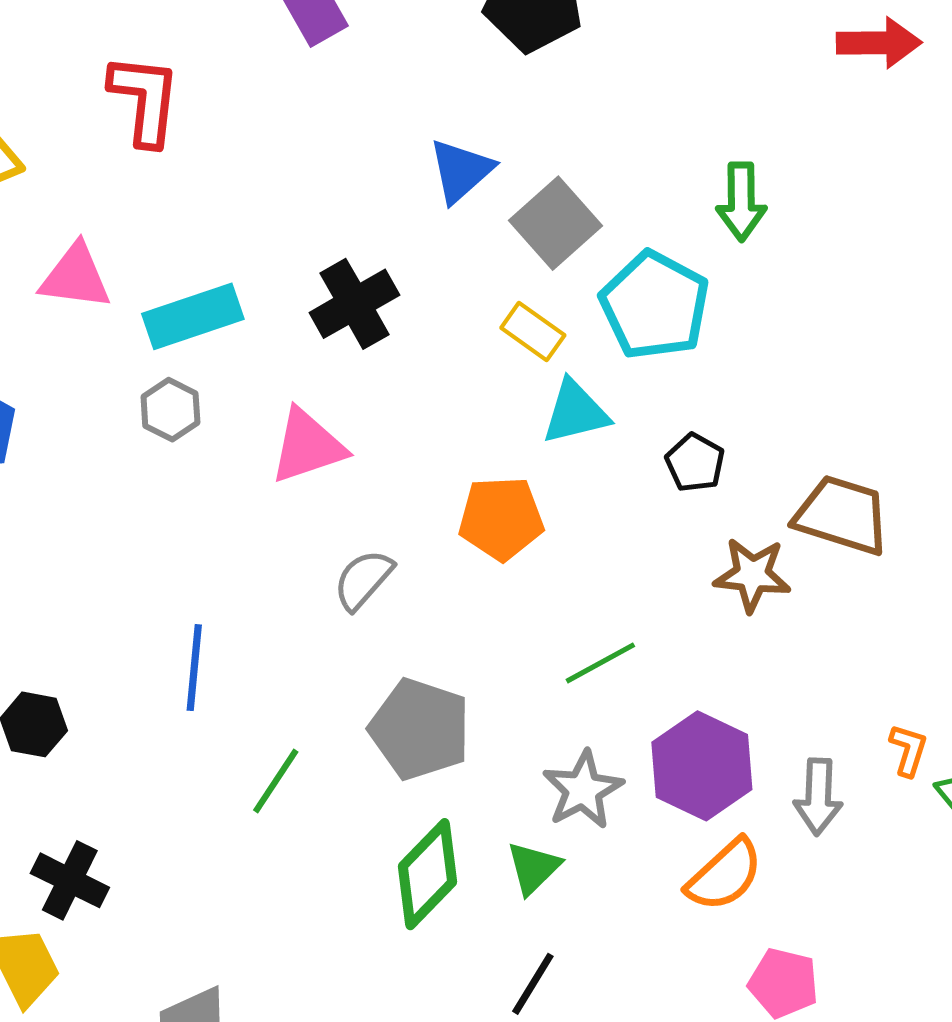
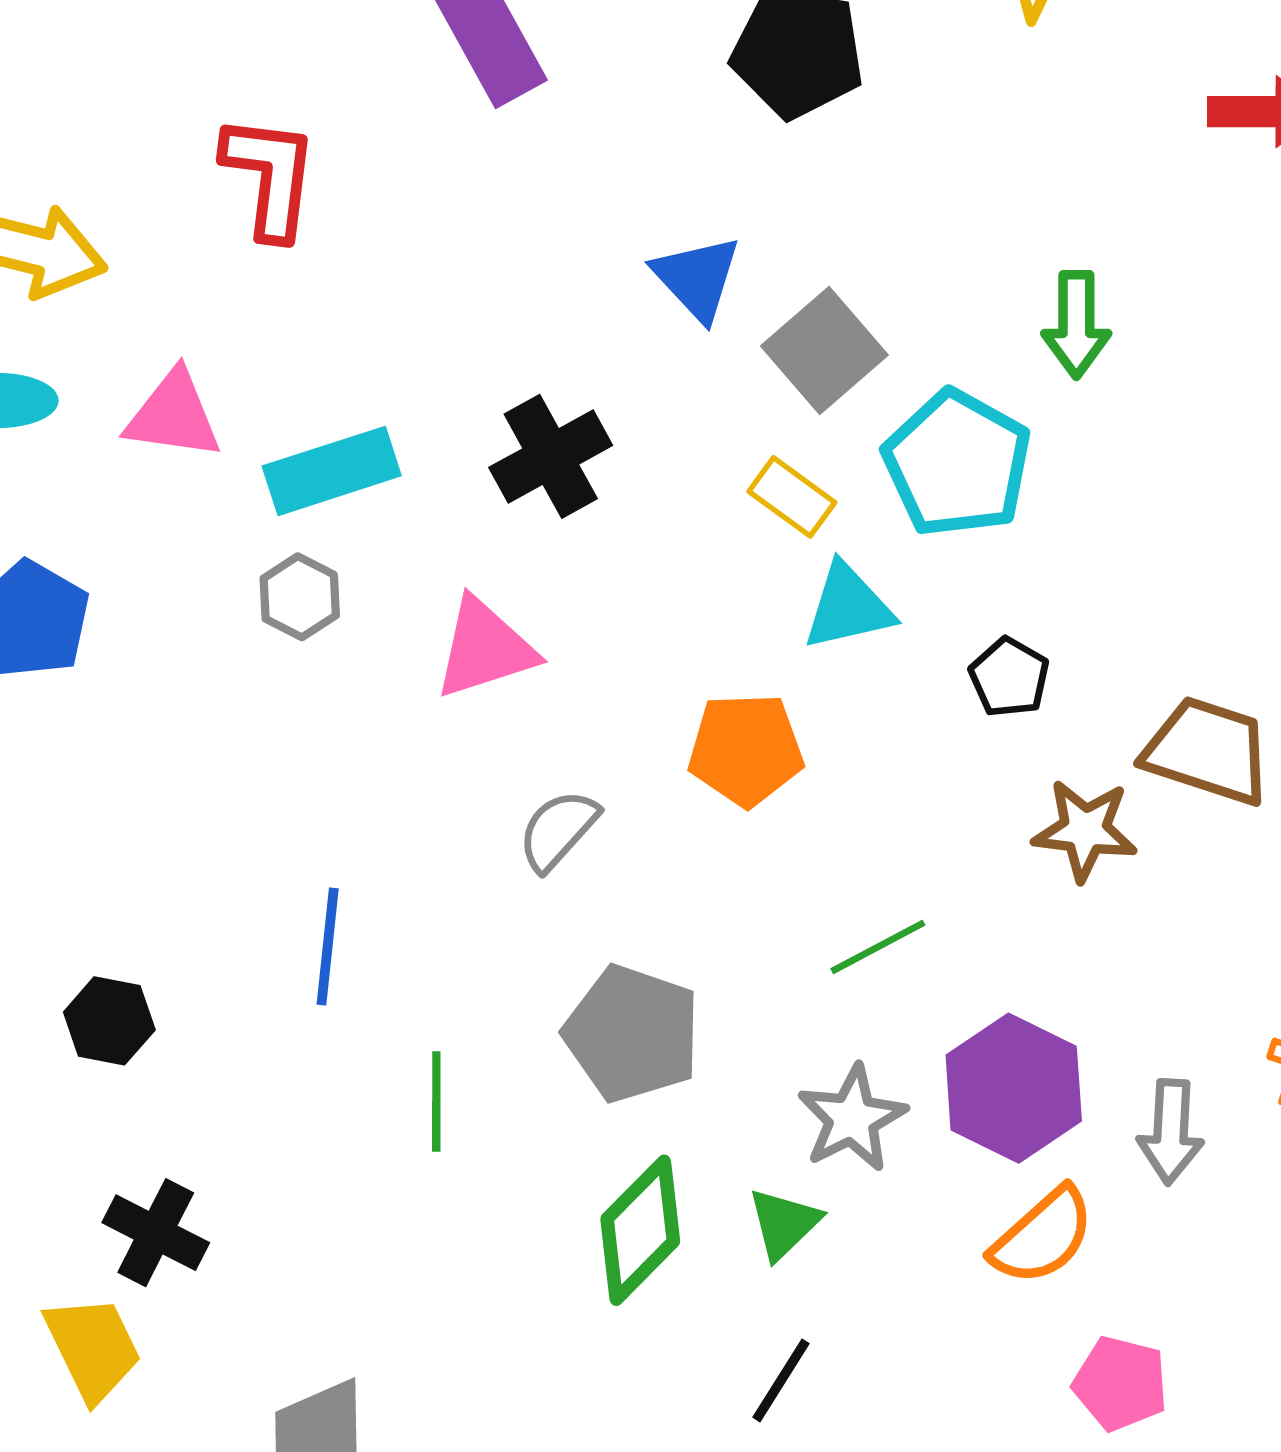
blue triangle: (461, 171) -> (697, 278), turned -32
green line: (276, 781) -> (436, 1101), turned -34

